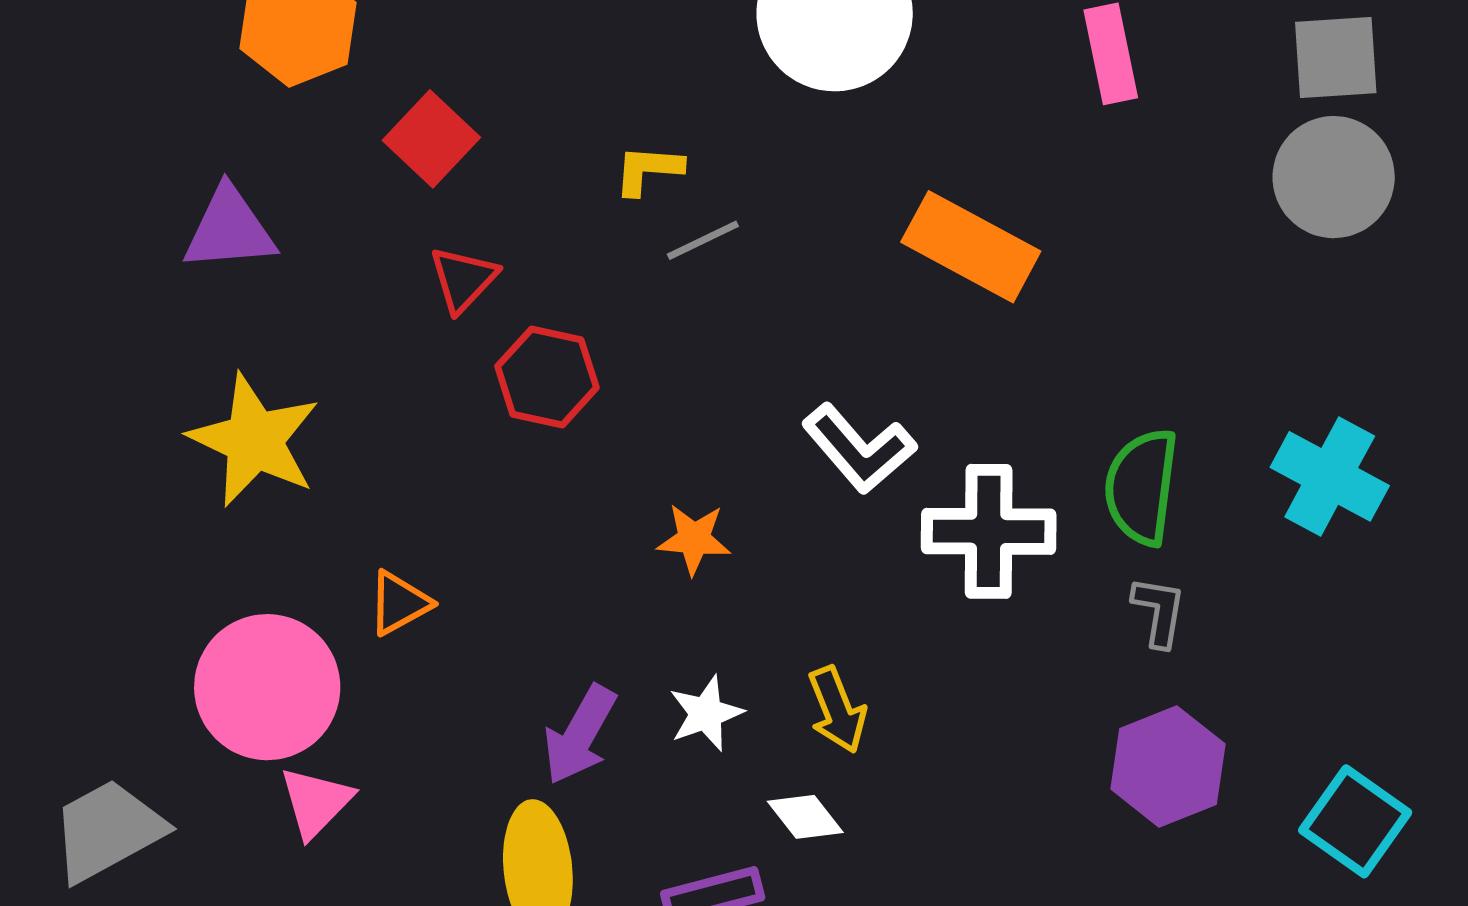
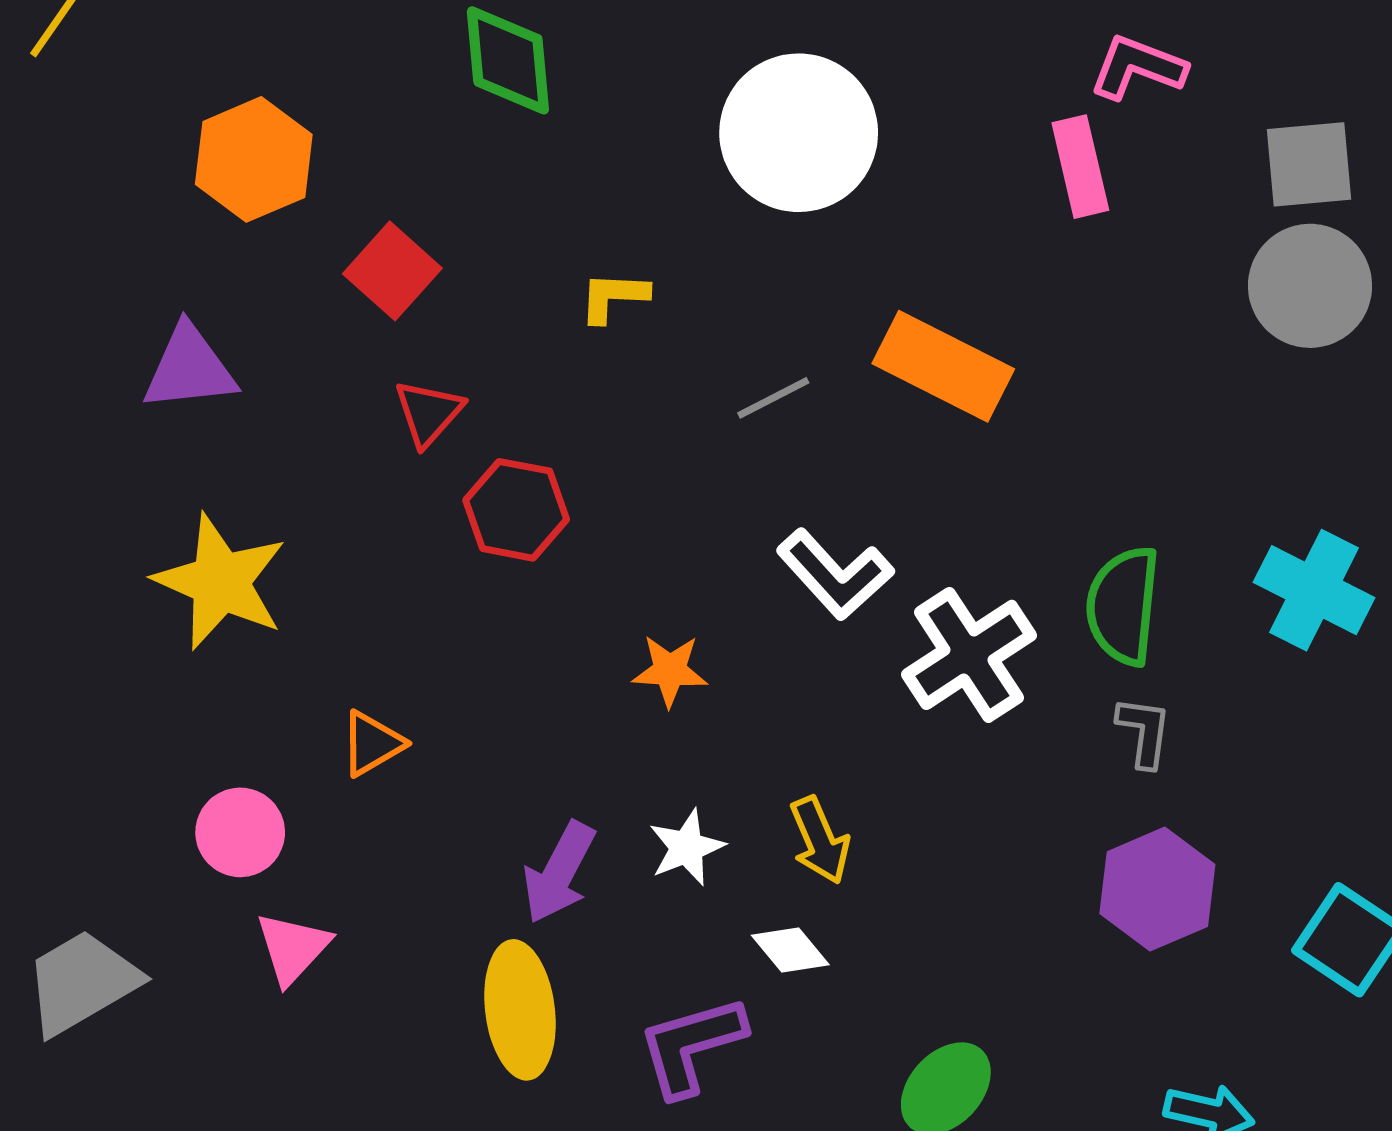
gray line: (703, 240) -> (773, 398), moved
white cross: (989, 531) -> (969, 655), turned -32
pink circle: (267, 687) -> (240, 832), size x0.6

